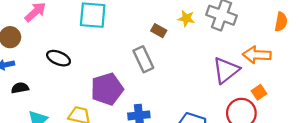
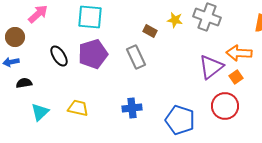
black ellipse: (59, 58) -> (59, 56), turned 35
purple pentagon: (107, 89) -> (93, 54), moved
orange square: (259, 92) -> (236, 77), moved

